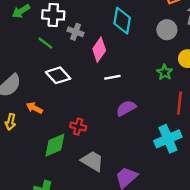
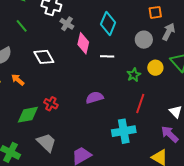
green line: (45, 43) -> (22, 26), moved
pink diamond: (99, 50) -> (83, 43), turned -35
white line: (112, 77) -> (107, 56), moved
gray trapezoid: (92, 161) -> (46, 142), moved

